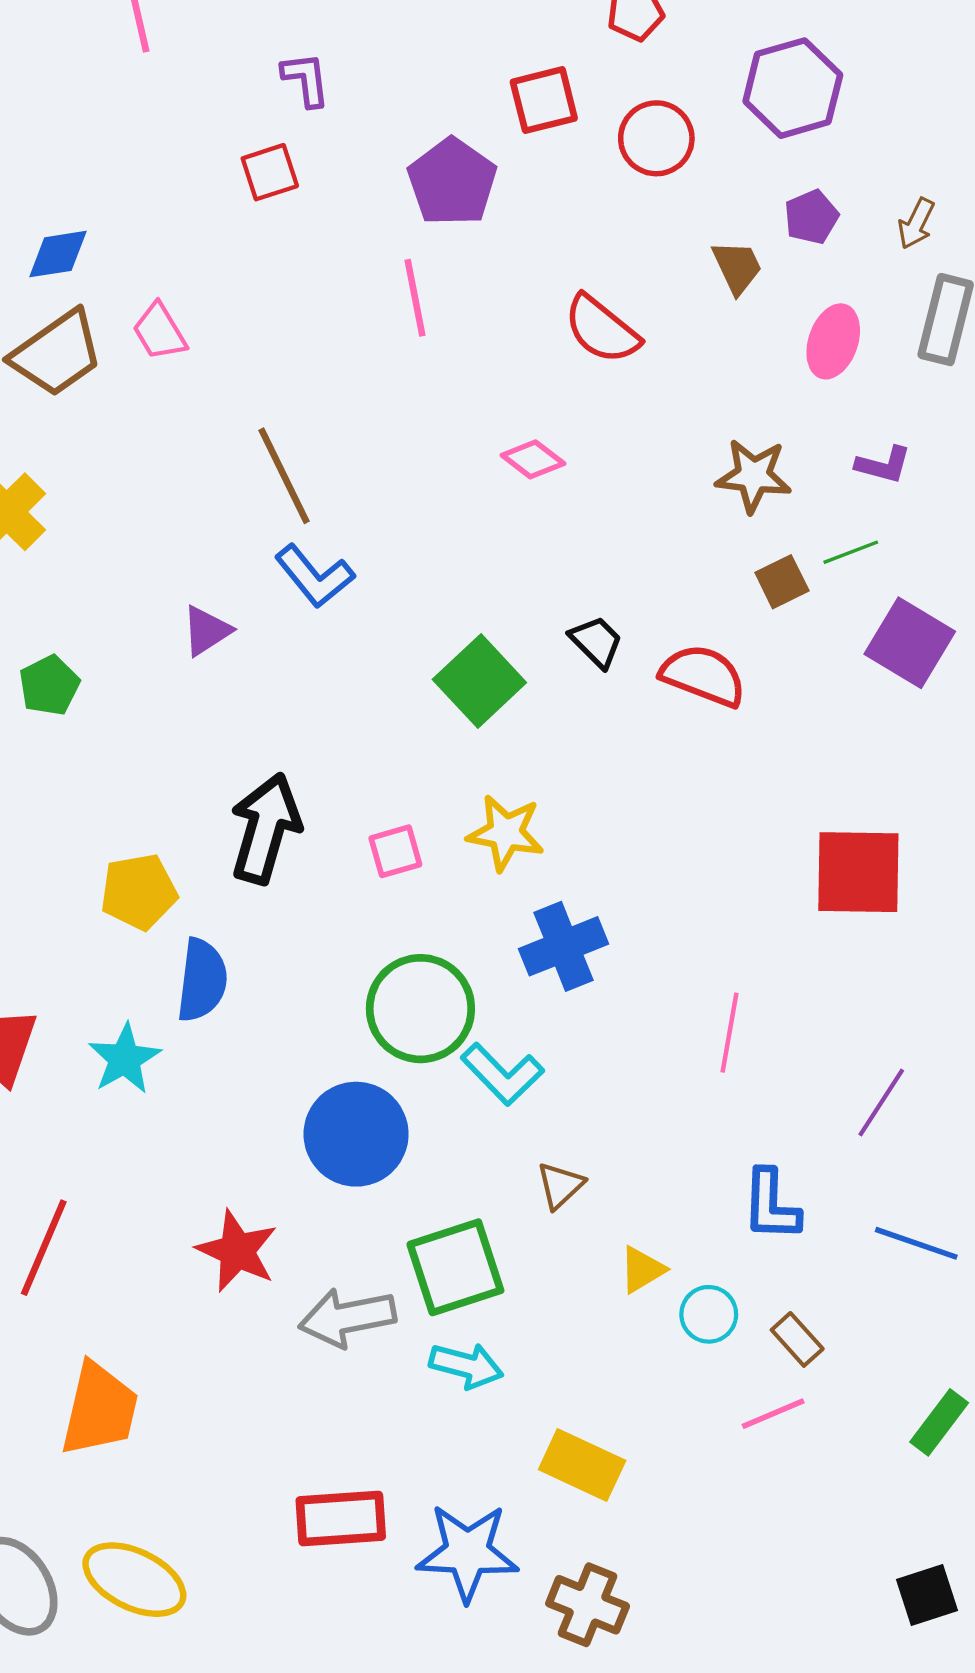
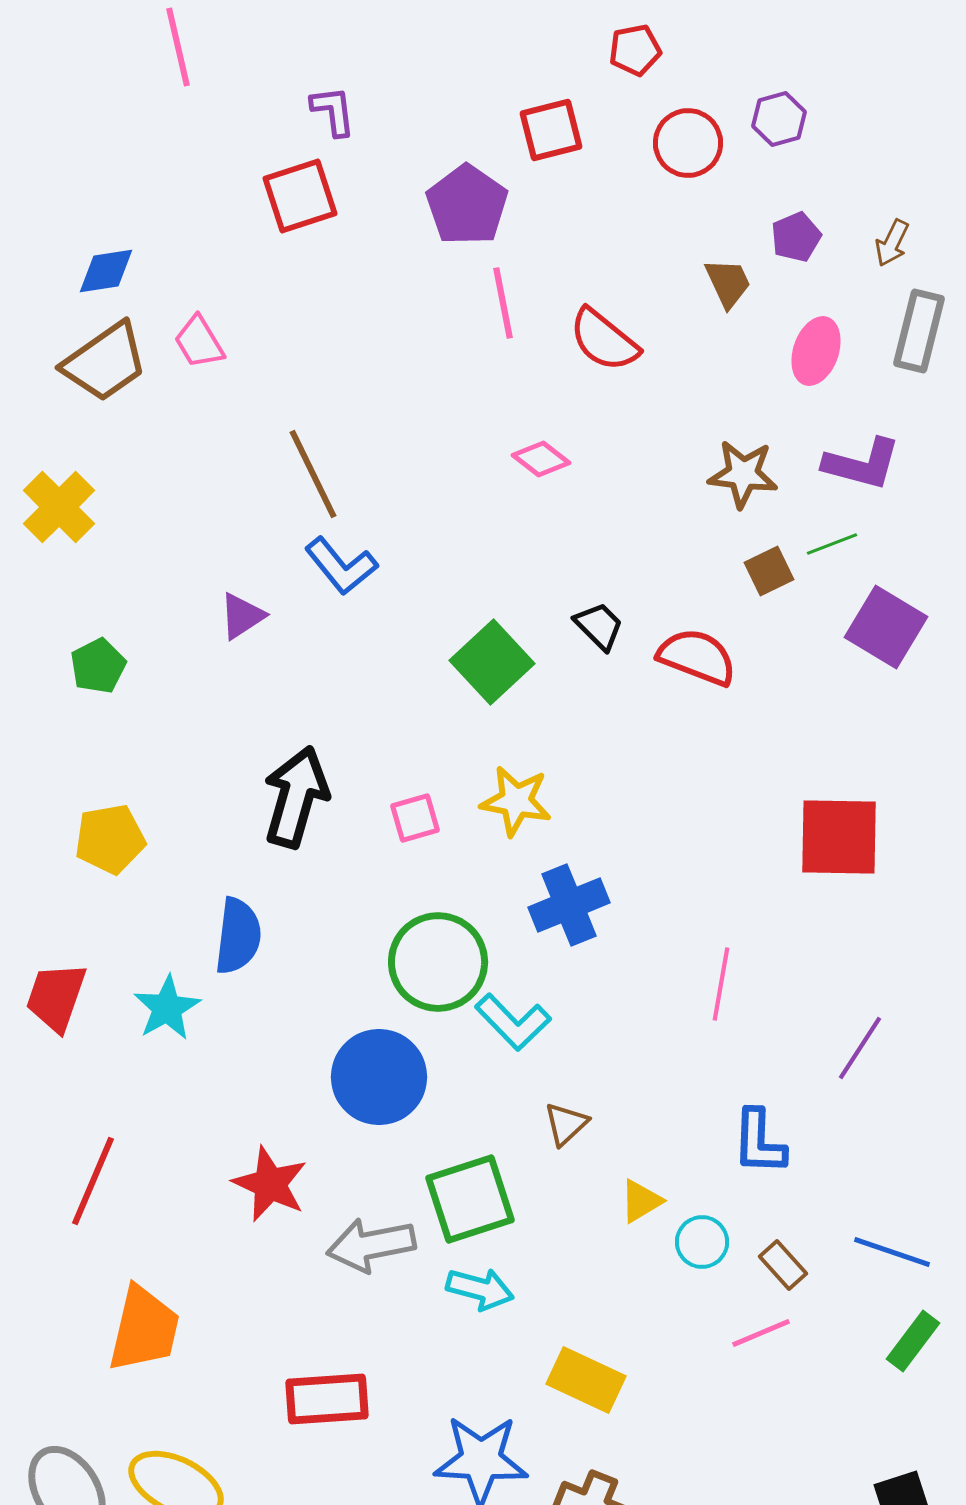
purple hexagon: (793, 88) -> (779, 119), size x0.6
red circle: (656, 138) -> (688, 143), moved
red square: (270, 172) -> (300, 196), size x1.4
pink line: (415, 298) -> (503, 303), moved
purple L-shape: (883, 465) -> (862, 464), size x1.5
yellow pentagon: (139, 892) -> (110, 839), moved
blue line: (916, 1243) -> (892, 1252), moved
red rectangle: (341, 1518) -> (327, 1399), moved

